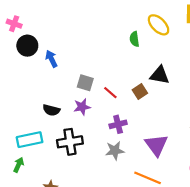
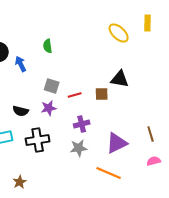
green semicircle: (134, 39) -> (48, 46), moved
brown square: (140, 92) -> (102, 94), turned 32
red line: (110, 93) -> (75, 95), turned -56
purple triangle: (156, 145) -> (117, 143), turned 40

